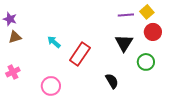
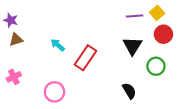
black semicircle: (112, 81) -> (129, 91), moved

